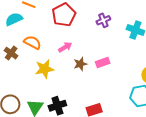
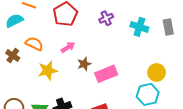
pink rectangle: (103, 62) -> (106, 74), moved, size x1.5

